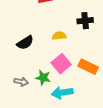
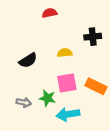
pink square: (61, 64) -> (67, 83), turned 30

